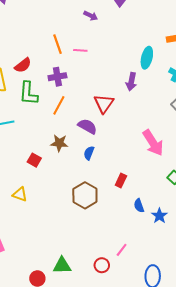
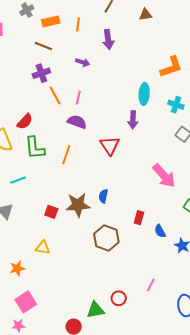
pink line: (80, 50) -> (78, 98), turned -72
purple cross: (57, 77) -> (41, 73), moved
purple semicircle: (87, 126) -> (77, 122), moved
brown star: (59, 143) -> (78, 205), moved, size x1.4
blue semicircle: (139, 206) -> (160, 231), moved
red circle: (102, 265) -> (119, 298), moved

